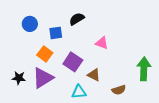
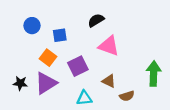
black semicircle: (77, 19) -> (96, 20), moved
pink triangle: (102, 43) -> (109, 46), size x1.5
purple square: (73, 62) -> (78, 66), turned 30
brown triangle: (94, 75) -> (109, 81), moved

